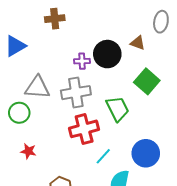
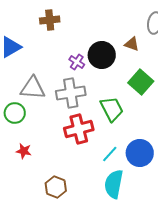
purple cross: (82, 61) -> (77, 62), turned 35
cyan line: (103, 156) -> (110, 154), moved

